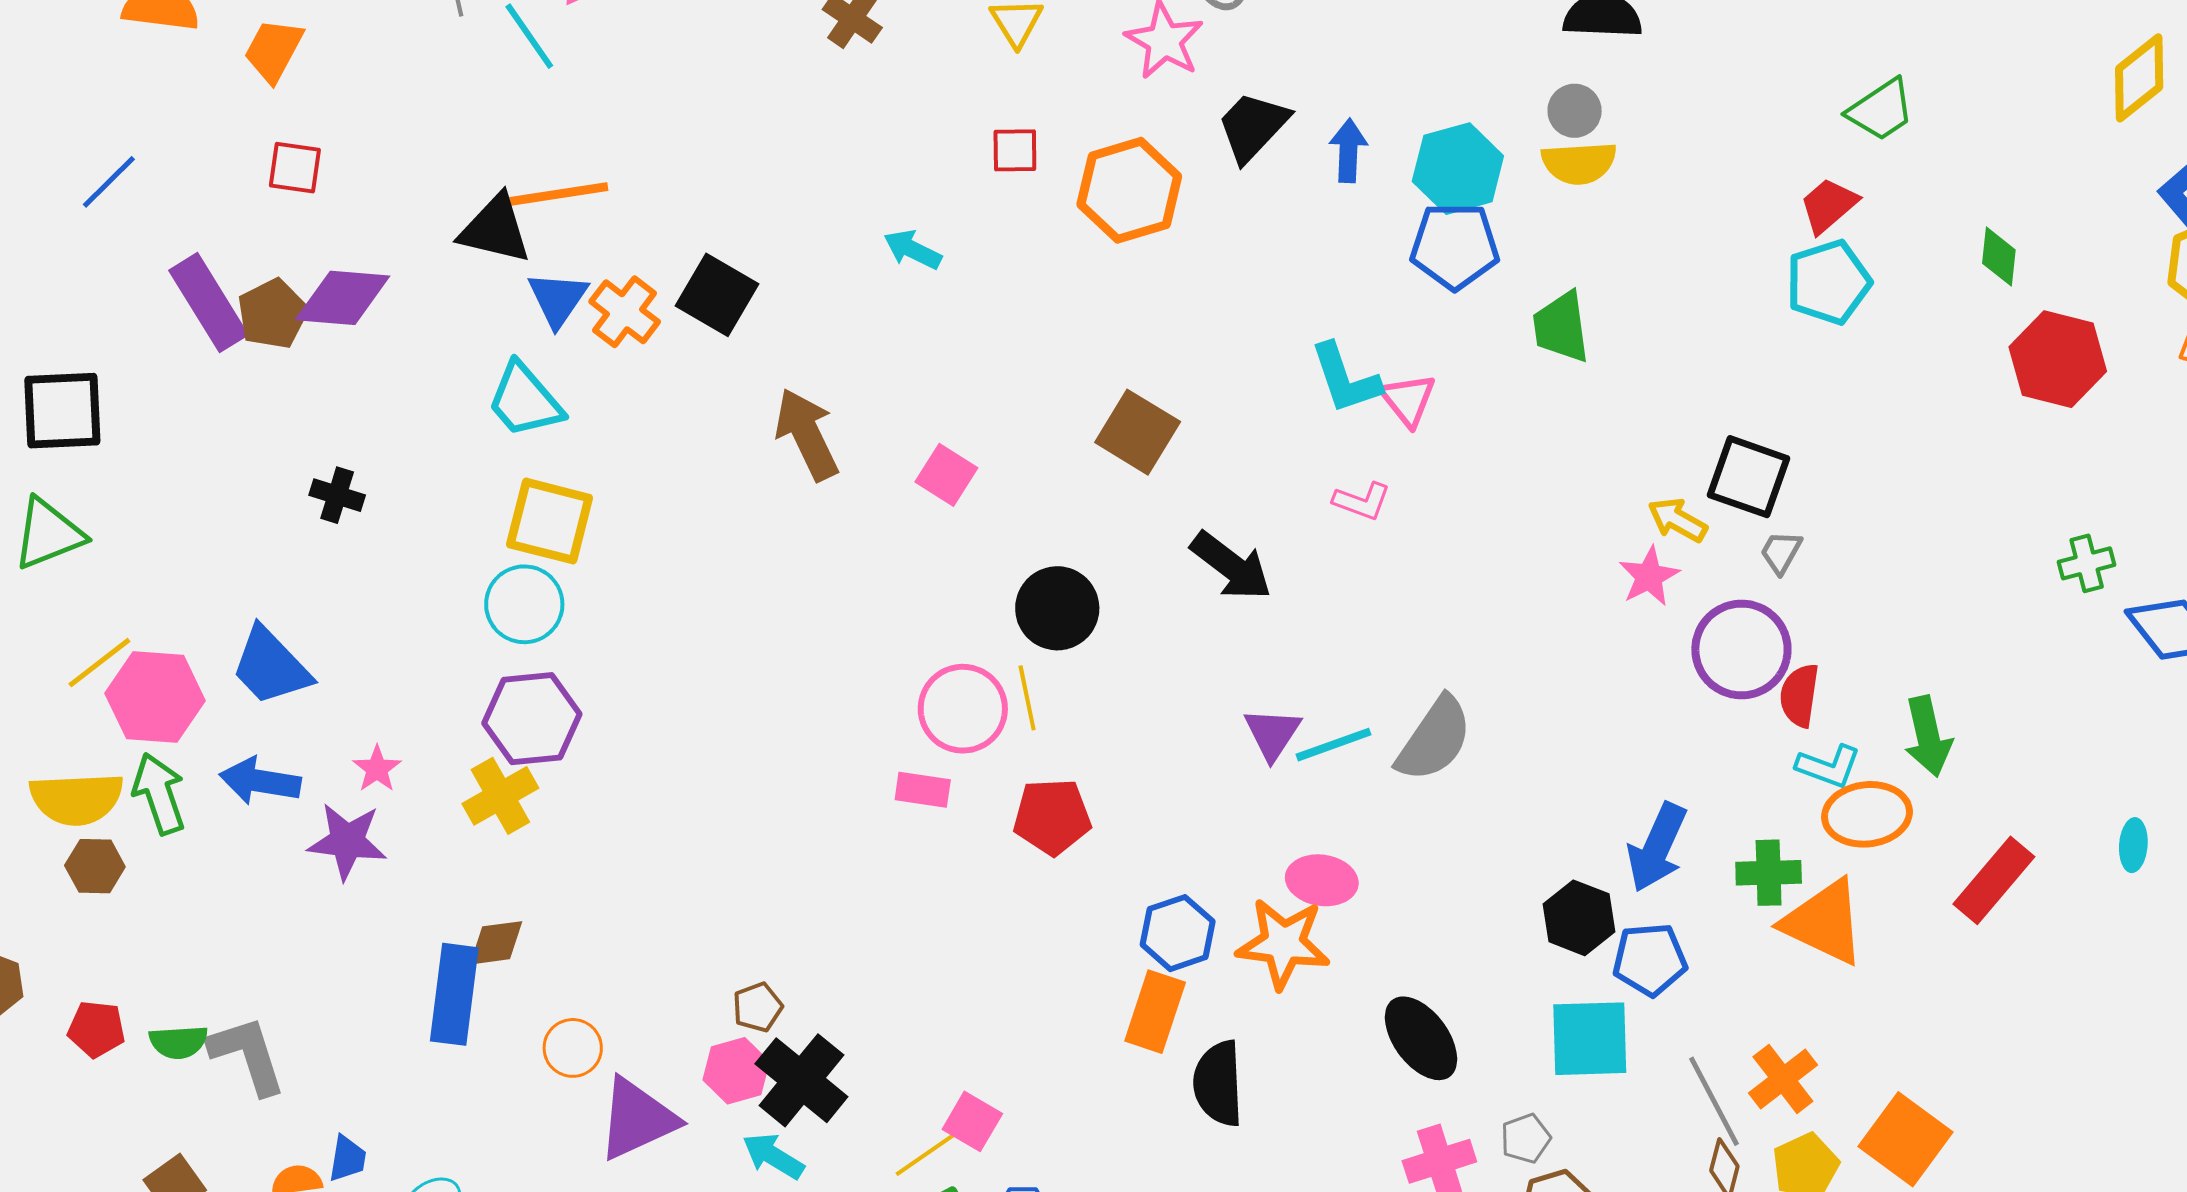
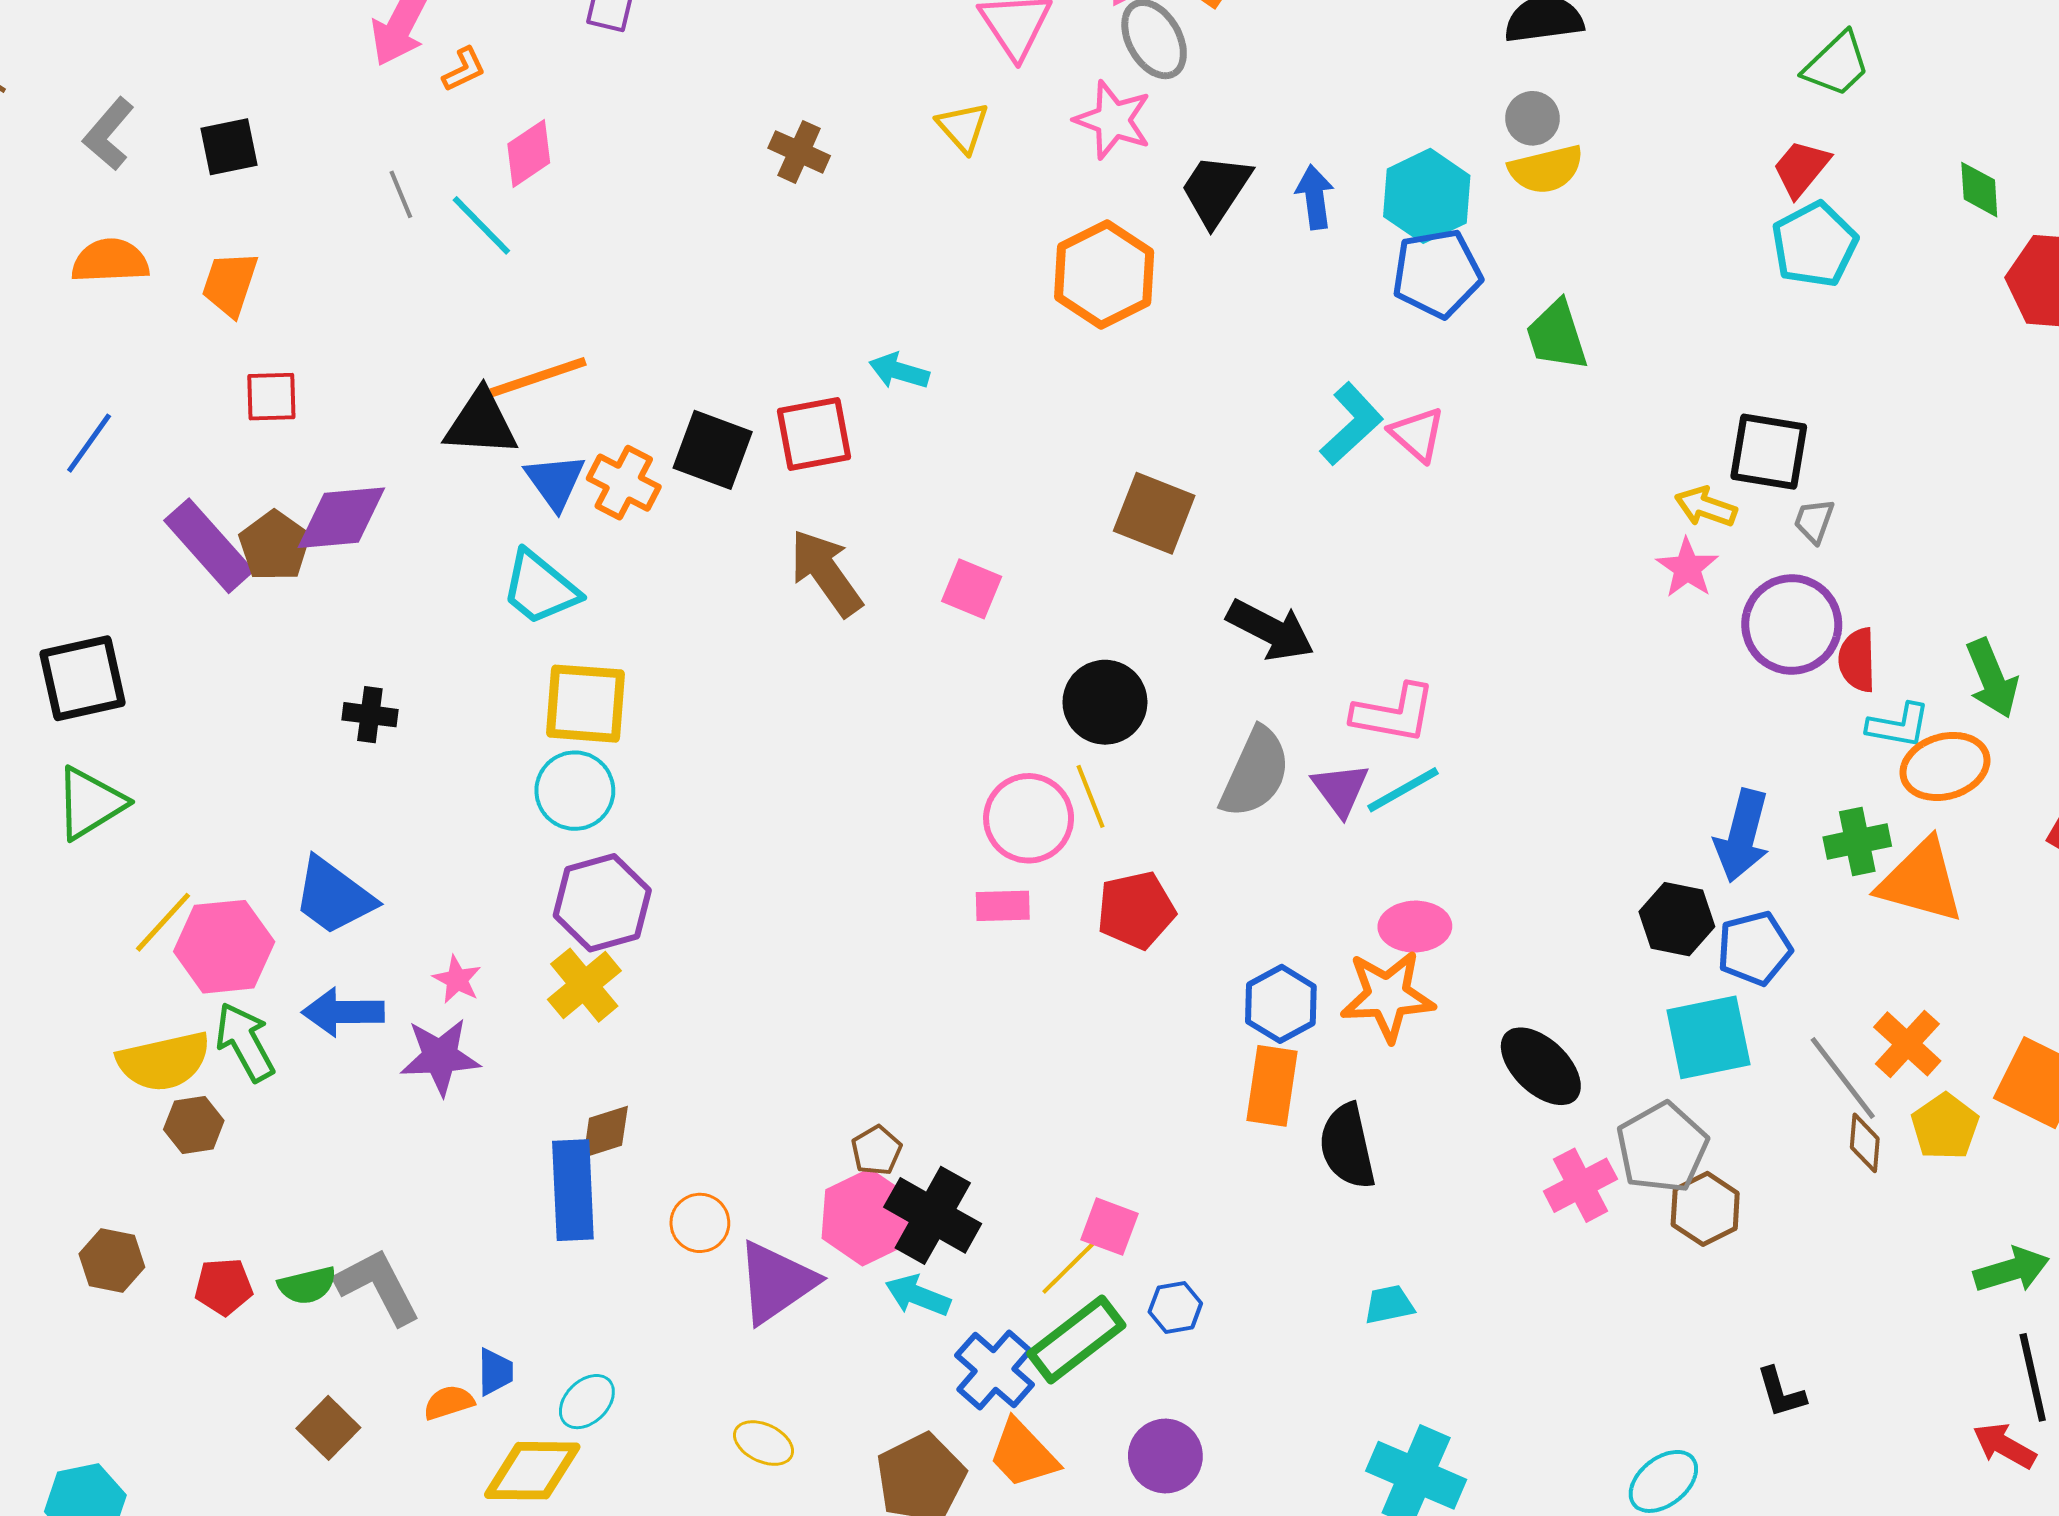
red square: (1015, 150) -> (814, 434), moved, size x1.5
cyan L-shape: (1345, 378) -> (1351, 424), turned -104
pink L-shape: (1362, 501) -> (1394, 713), moved, size x1.5
gray semicircle: (1434, 739) -> (1255, 773), moved
pink hexagon: (736, 1071) -> (866, 1217), size x1.4
gray pentagon: (1526, 1138) -> (1662, 1148), size x1.8

